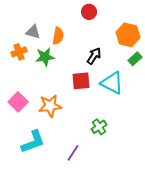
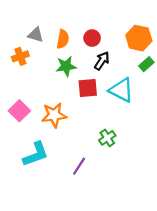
red circle: (89, 12) -> (92, 38), moved
green star: (45, 57) -> (66, 66), moved

